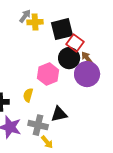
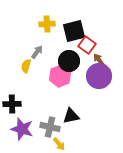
gray arrow: (25, 16) -> (37, 52), moved
black circle: (69, 58) -> (69, 61), moved
yellow semicircle: (28, 95) -> (26, 66), moved

